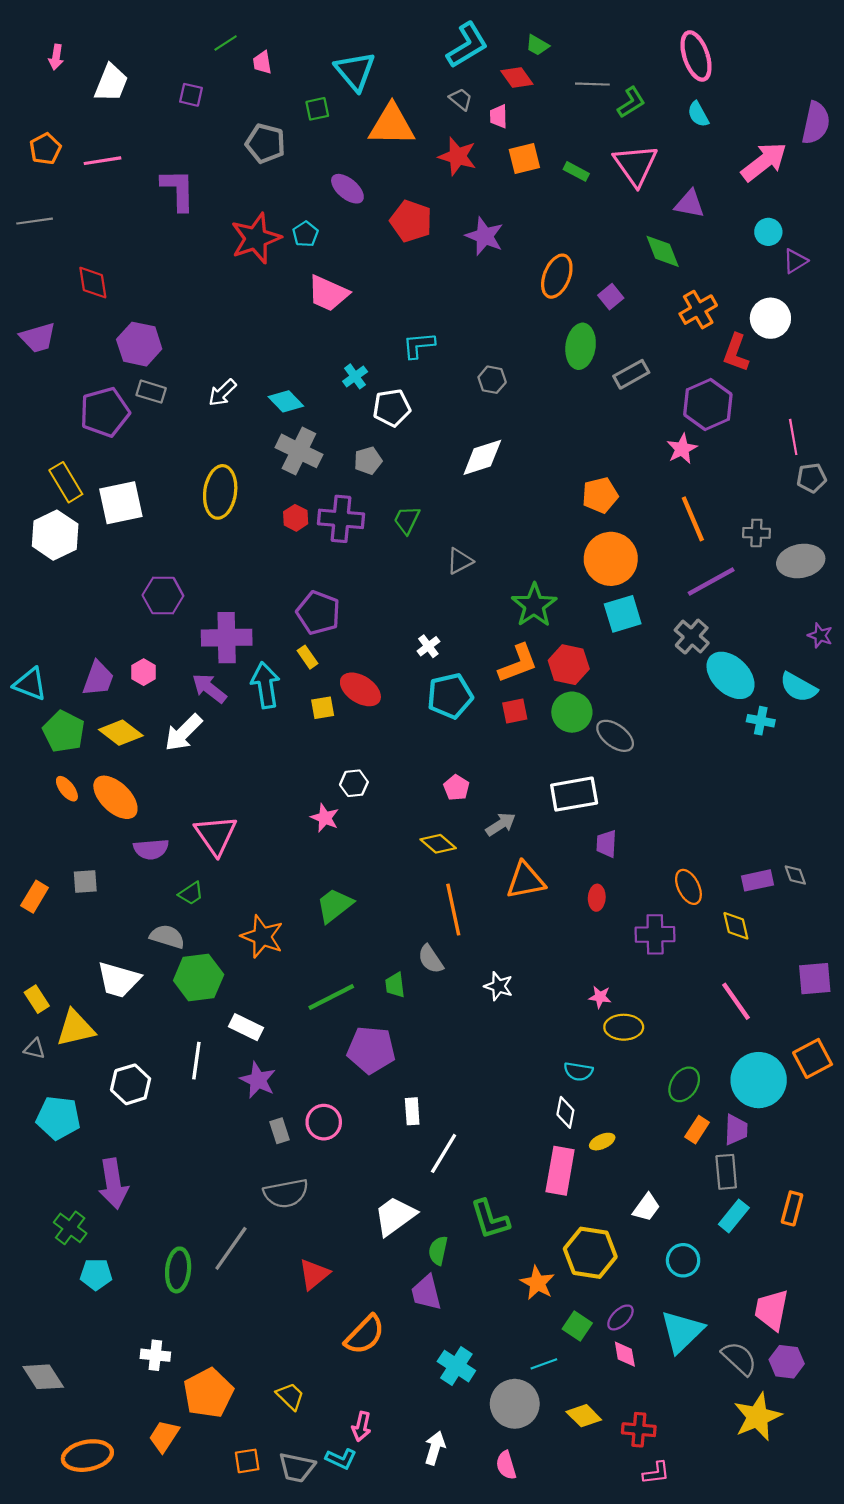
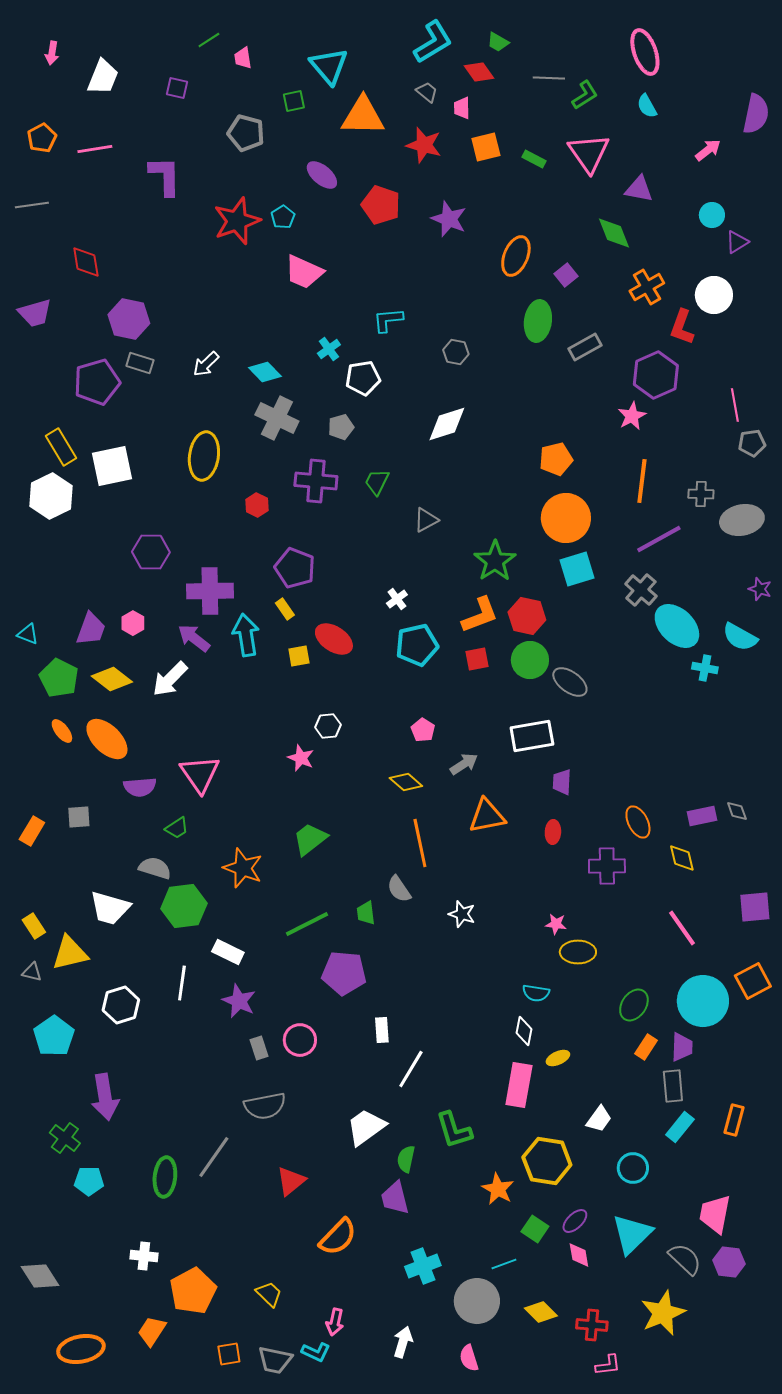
pink arrow: (764, 162) -> (708, 150), size x0.6
red hexagon: (296, 518) -> (257, 505), moved
orange line: (693, 519) -> (642, 481), turned 30
cyan triangle: (30, 684) -> (28, 634), size x0.7
cyan pentagon: (58, 1118) -> (54, 1036), turned 30
cyan cross: (456, 1366) -> (423, 1266), turned 36
yellow star: (758, 1417) -> (663, 1313), moved

